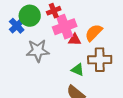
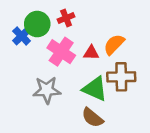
pink cross: (65, 27) -> (61, 52), moved, turned -35
gray star: (38, 51) -> (47, 90), moved
green triangle: (78, 70) -> (95, 89), size x1.6

